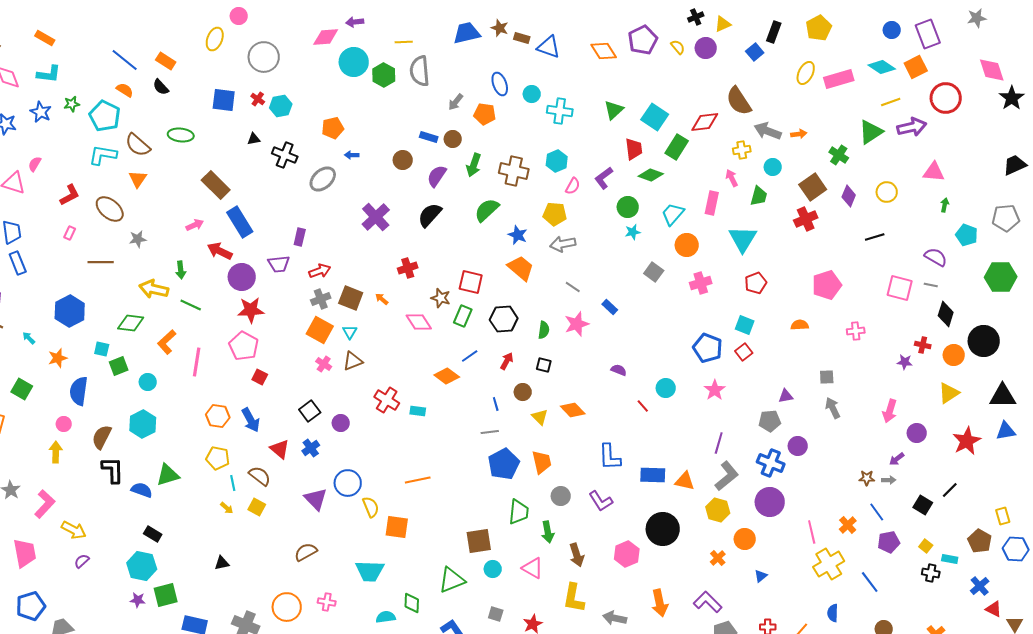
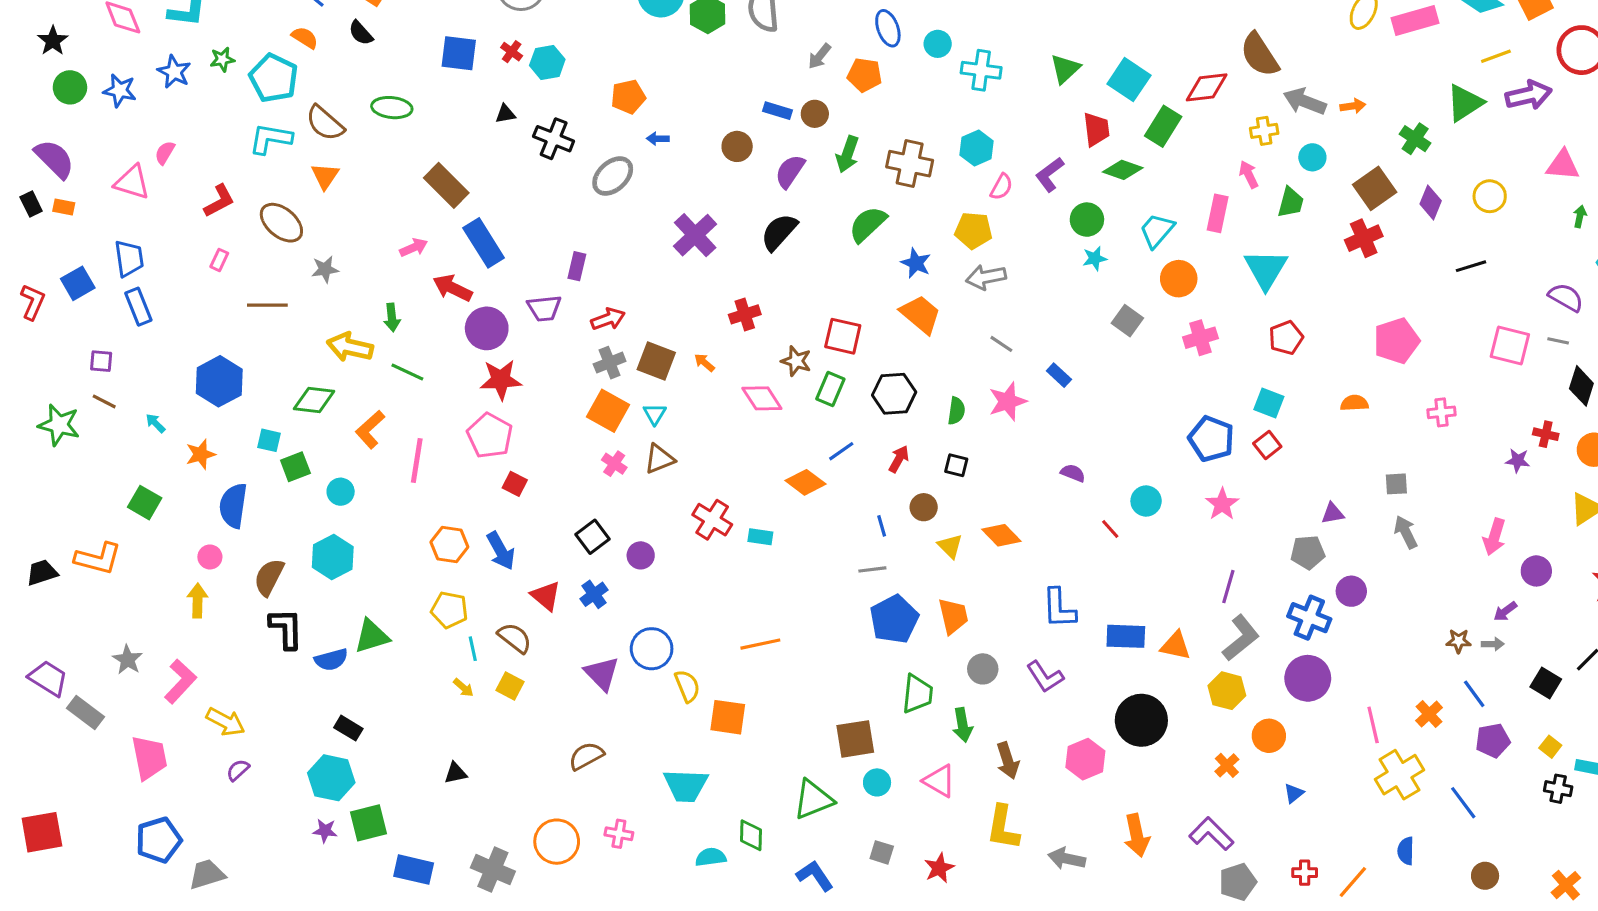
blue semicircle: (142, 490) -> (331, 660), turned 145

